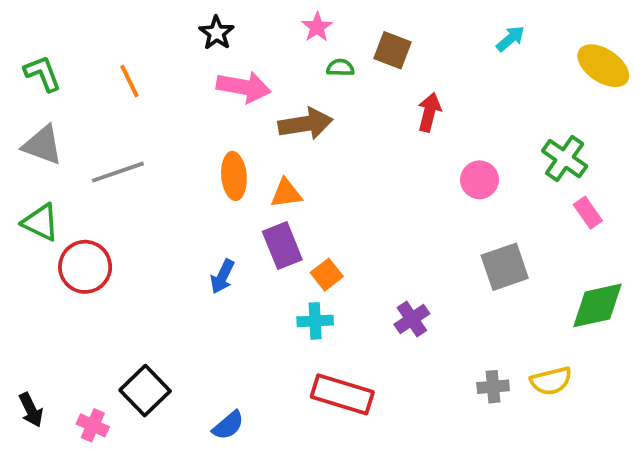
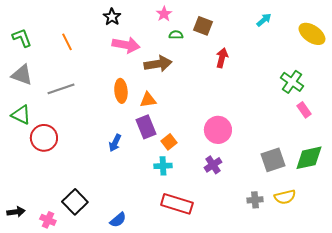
pink circle: (480, 180) -> (218, 130), moved, size x1.4
gray square: (505, 267) -> (273, 160), moved
black arrow: (31, 410) -> (16, 212), turned -72

